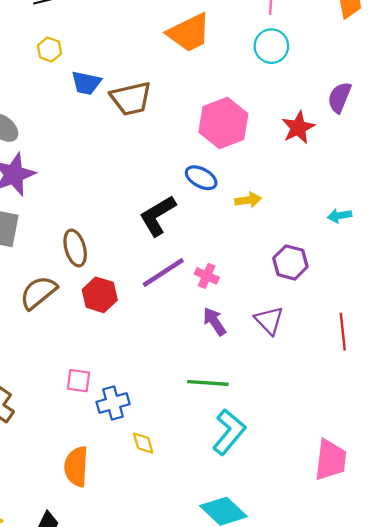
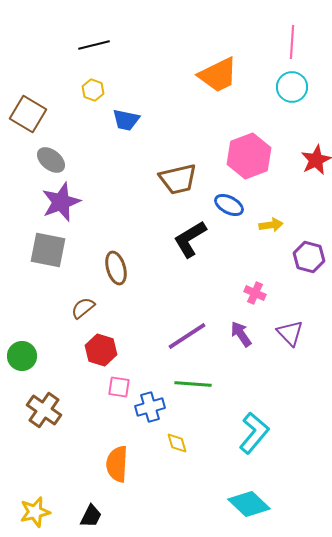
brown trapezoid: (131, 99) -> (178, 179), moved
purple hexagon: (290, 262) -> (309, 257), moved
purple line: (163, 272) -> (187, 336), moved
pink cross: (207, 276) -> (255, 293), moved
brown semicircle: (38, 293) -> (83, 308), size x0.7
red hexagon: (100, 295) -> (101, 350), moved
green line: (208, 383) -> (193, 384), moved

